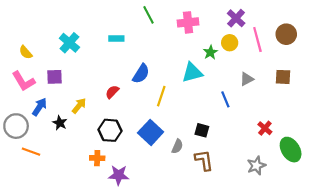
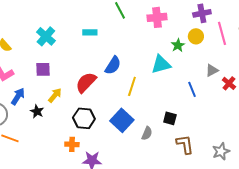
purple cross: (236, 18) -> (202, 13), turned 36
purple square: (54, 77) -> (43, 69), moved
red semicircle: (112, 92) -> (86, 82), size x1.6
red cross: (265, 128) -> (229, 83), moved
brown L-shape: (204, 160) -> (185, 144), moved

